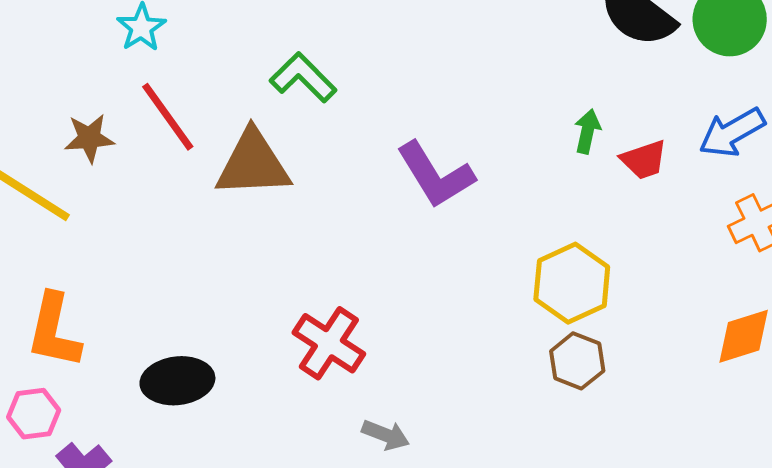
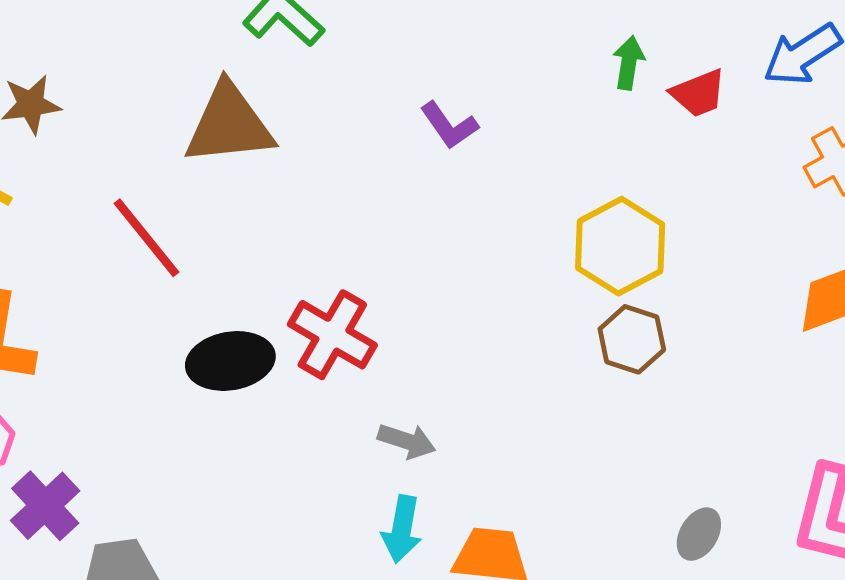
red line: (168, 117) -> (146, 238), moved
purple L-shape: (435, 175) -> (449, 125), size x0.6
black ellipse: (177, 381) -> (230, 361), moved

